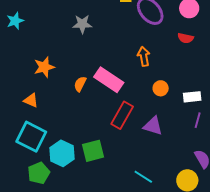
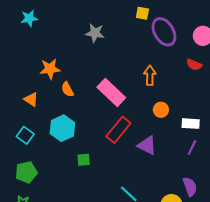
orange semicircle: (80, 84) -> (67, 89), moved, turned -63
cyan square: (31, 137) -> (25, 135), size x0.6
green square: (93, 151) -> (84, 160), size x0.6
cyan hexagon: (62, 153) -> (62, 128), moved

